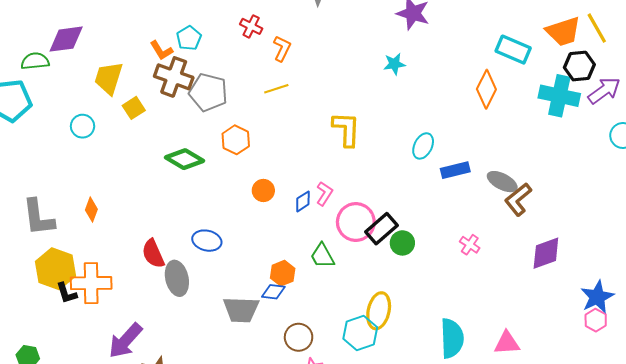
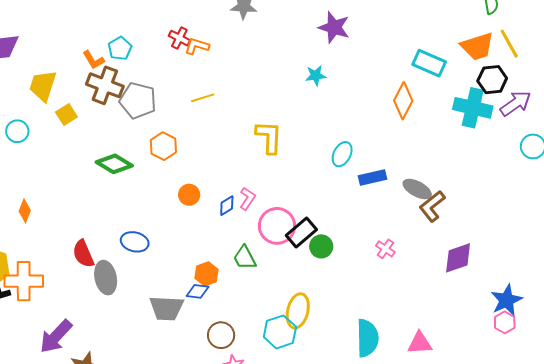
orange L-shape: (282, 48) -> (197, 46), moved, turned -100

